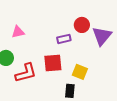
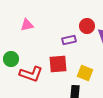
pink triangle: (18, 32) -> (27, 25), moved
red L-shape: (26, 73) -> (31, 74), turned 35

